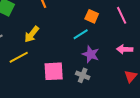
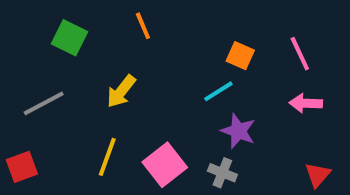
pink arrow: (125, 49) -> (306, 103), moved
yellow line: (19, 57) -> (107, 157), moved, turned -42
pink square: (54, 71) -> (165, 165), turned -35

